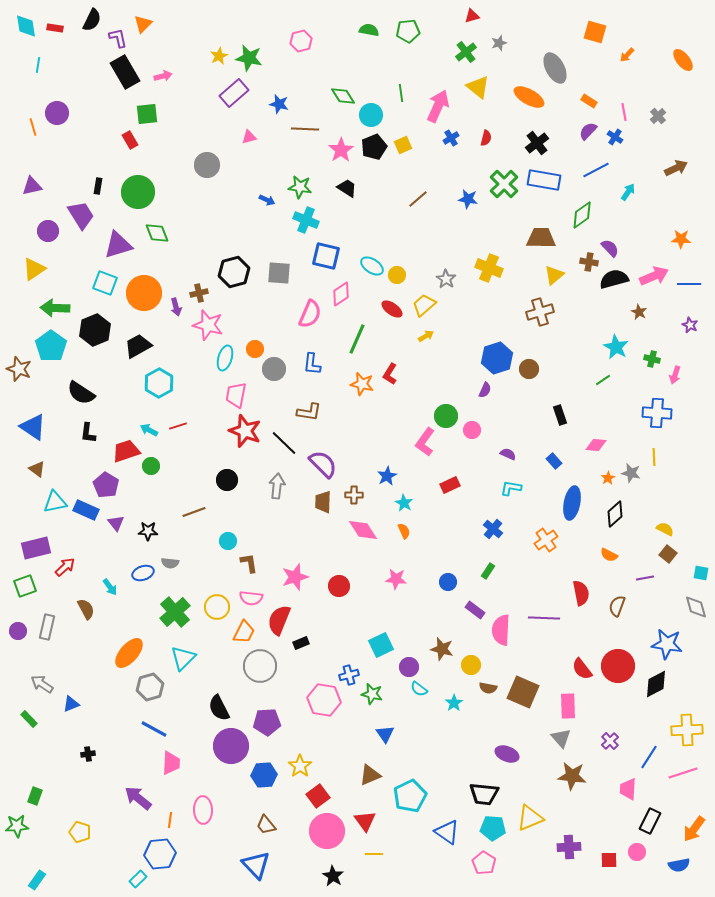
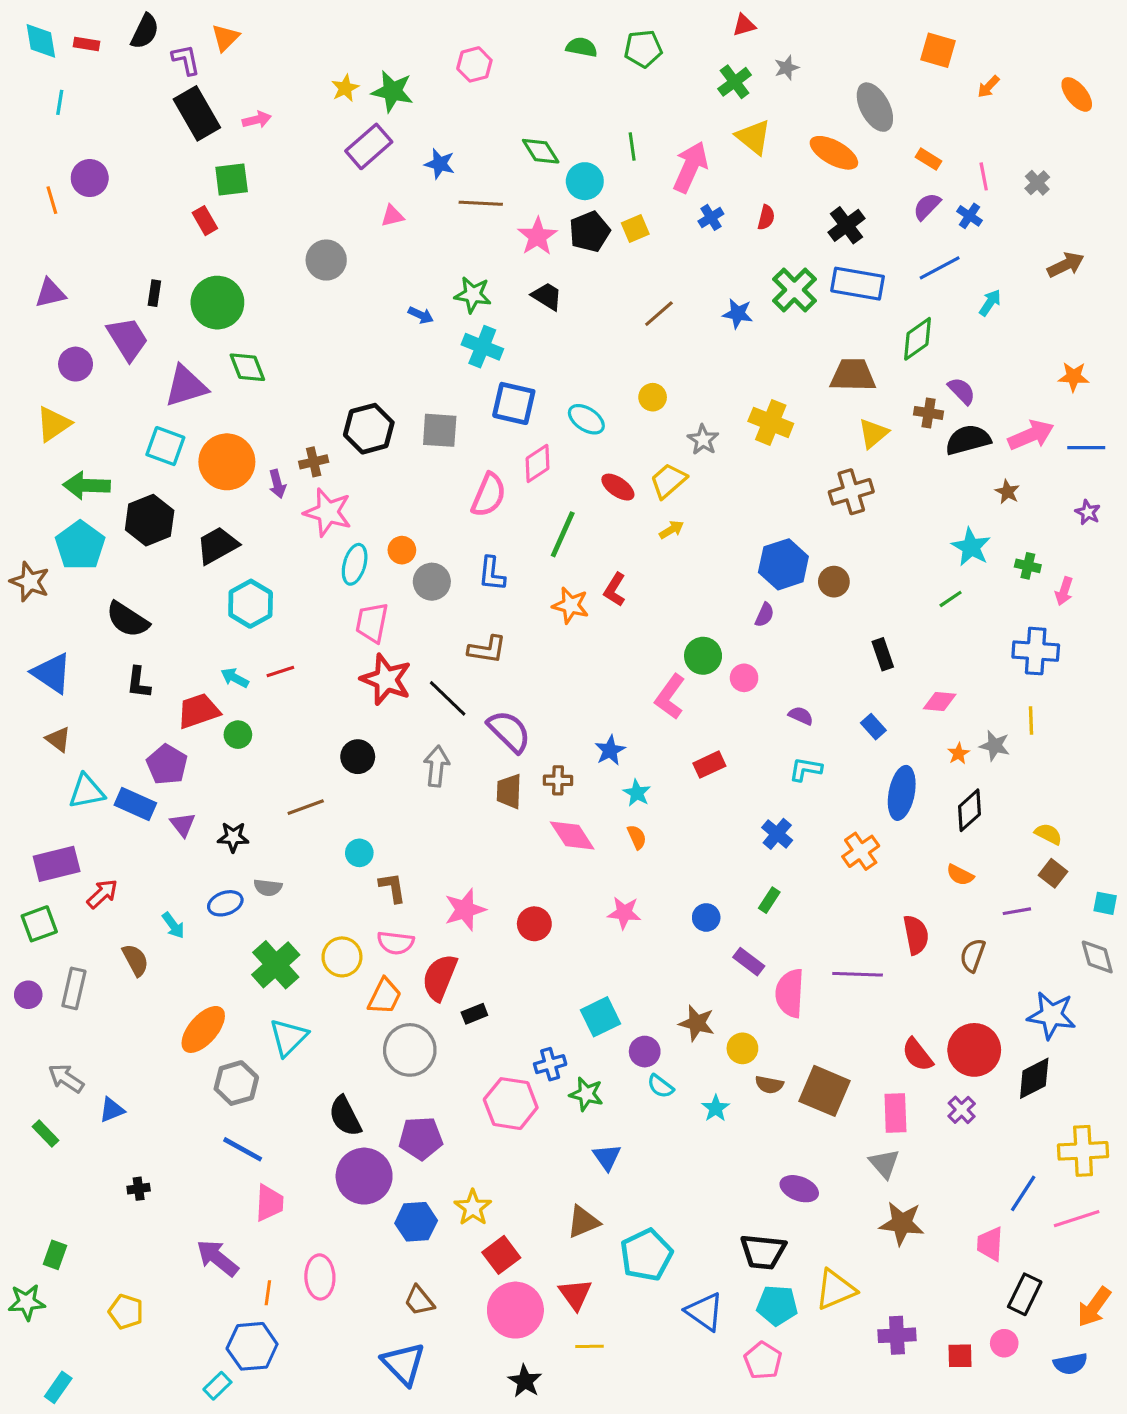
yellow circle: (397, 275) -> (653, 397), moved
purple cross: (610, 741) -> (962, 1110), moved

